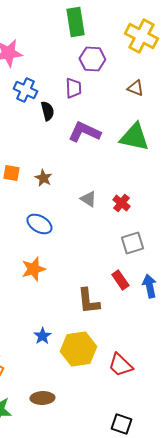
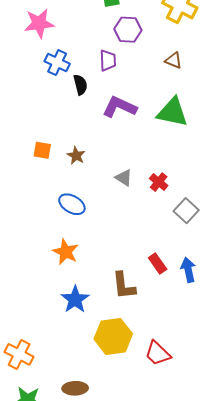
gray square: (132, 243) -> (186, 211), moved, turned -30
orange star: (33, 269) -> (66, 252), turned -30
blue star: (42, 336) -> (75, 299), moved, size x1.5

